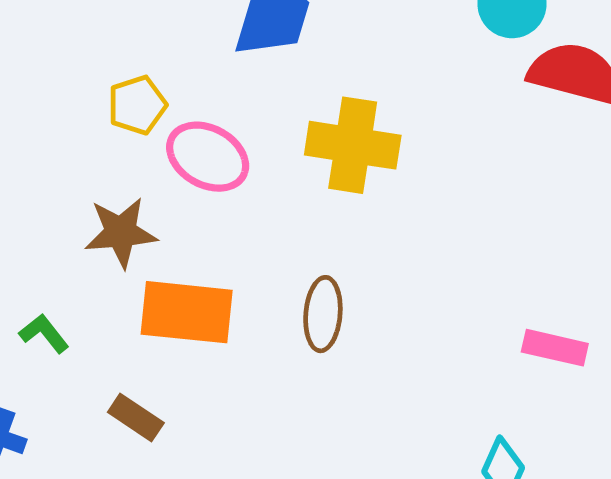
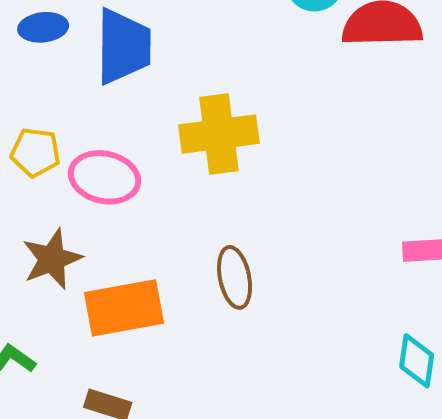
yellow pentagon: (137, 105) -> (35, 152), turned -30

